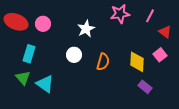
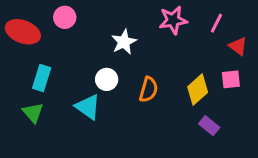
pink circle: (43, 24) -> (65, 17), moved
pink square: (160, 55) -> (231, 79), turned 32
yellow diamond: (137, 62) -> (198, 90), turned 45
cyan triangle: (45, 84) -> (88, 107), moved

